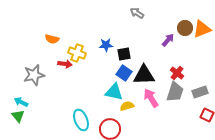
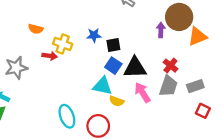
brown circle: (185, 28) -> (179, 17), size x1.6
orange triangle: (202, 29) -> (197, 36), moved
purple arrow: (168, 40) -> (161, 30), turned -40
yellow semicircle: (127, 106) -> (117, 101), turned -144

